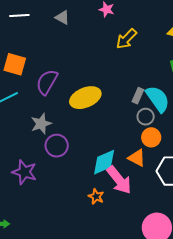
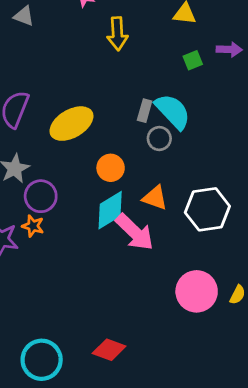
yellow arrow: (126, 39) -> (117, 34), turned -40
orange circle: (151, 137) -> (111, 168), moved
orange star: (96, 196) -> (33, 226), moved

